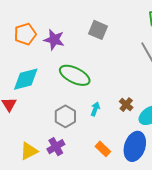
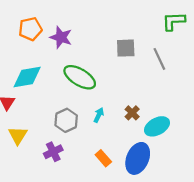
gray square: (98, 30) -> (126, 48), moved, turned -30
yellow triangle: (29, 151) -> (18, 135), moved, turned -36

